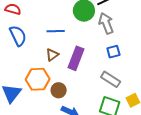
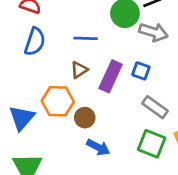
gray arrow: (106, 23) -> (154, 32), turned 125
blue semicircle: (18, 36) -> (35, 42), turned 40
blue square: (113, 52) -> (141, 71), moved, turned 32

